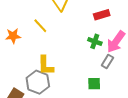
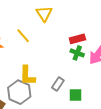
red rectangle: (102, 15) -> (77, 39), moved
gray rectangle: (107, 61) -> (58, 84), moved

